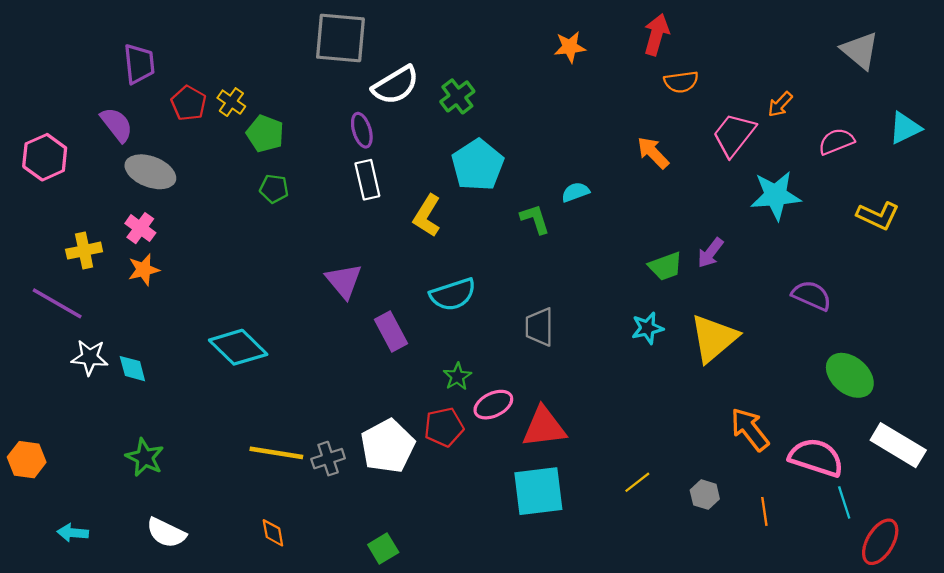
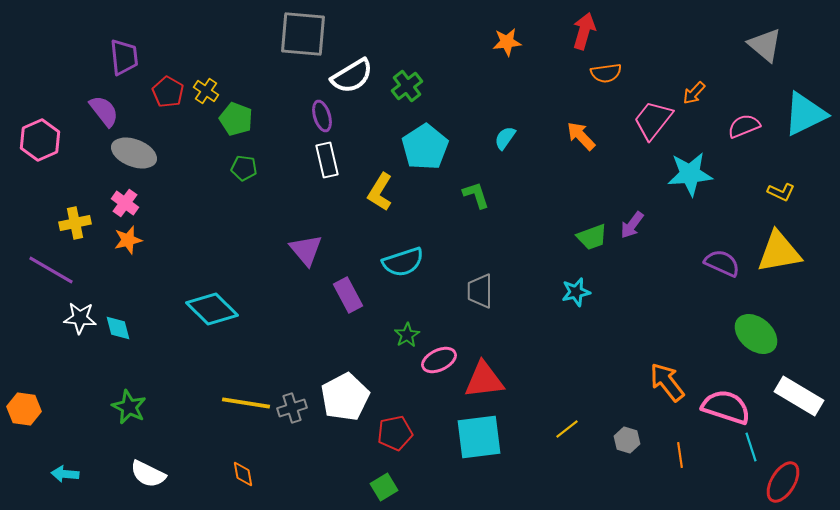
cyan triangle: (905, 128) -> (805, 114), size x1.5
cyan semicircle: (575, 192) -> (505, 138), moved, turned -35
yellow L-shape: (878, 216) -> (781, 192), size x0.7
yellow triangle: (714, 338) -> (779, 252), moved, turned 30
red pentagon: (444, 427) -> (395, 433), moved
green square: (383, 549) -> (384, 487), moved

